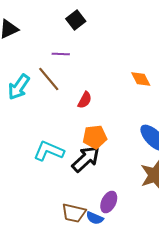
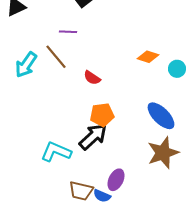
orange diamond: (141, 79) -> (148, 57), turned -45
red semicircle: (85, 100) -> (92, 78), turned 96
cyan L-shape: (49, 151) -> (56, 152), moved

